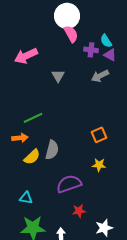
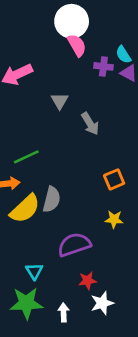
gray arrow: (100, 76) -> (90, 124), moved, turned -96
yellow semicircle: (32, 157) -> (25, 209), size x1.4
cyan triangle: (26, 198) -> (34, 271), moved, turned 48
white star: (104, 228) -> (102, 303), moved

